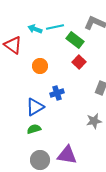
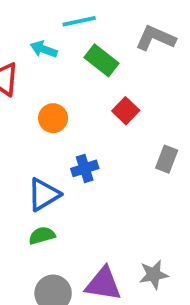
cyan line: (55, 27) -> (79, 21), moved
green rectangle: (75, 40) -> (101, 60), moved
gray star: (94, 121) -> (154, 275), moved

